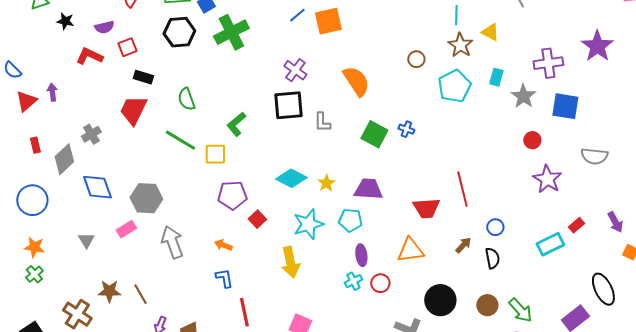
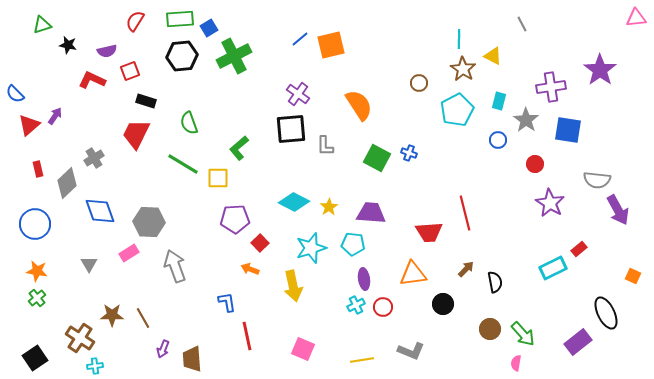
purple arrow: (52, 92) -> (55, 116), turned 42
purple arrow: (615, 222) -> (618, 210), moved, size x1.4
blue circle: (495, 227) -> (498, 140), moved
orange arrow: (223, 245) -> (250, 269), moved
black circle: (440, 300) -> (443, 304), moved, size x0.7

